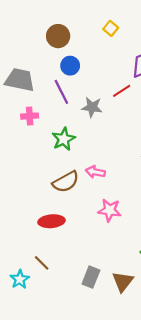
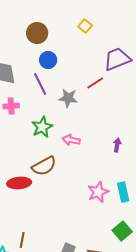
pink arrow: (95, 172) -> (71, 140), moved
pink star: (110, 210) -> (98, 192), moved, turned -30
red ellipse: (52, 221) -> (19, 183), moved
brown line: (42, 263) -> (22, 240), turned 56

